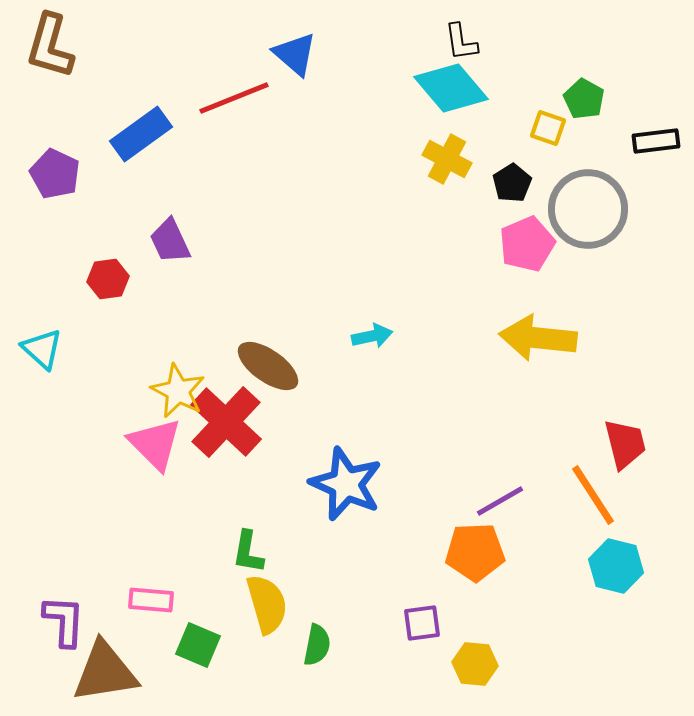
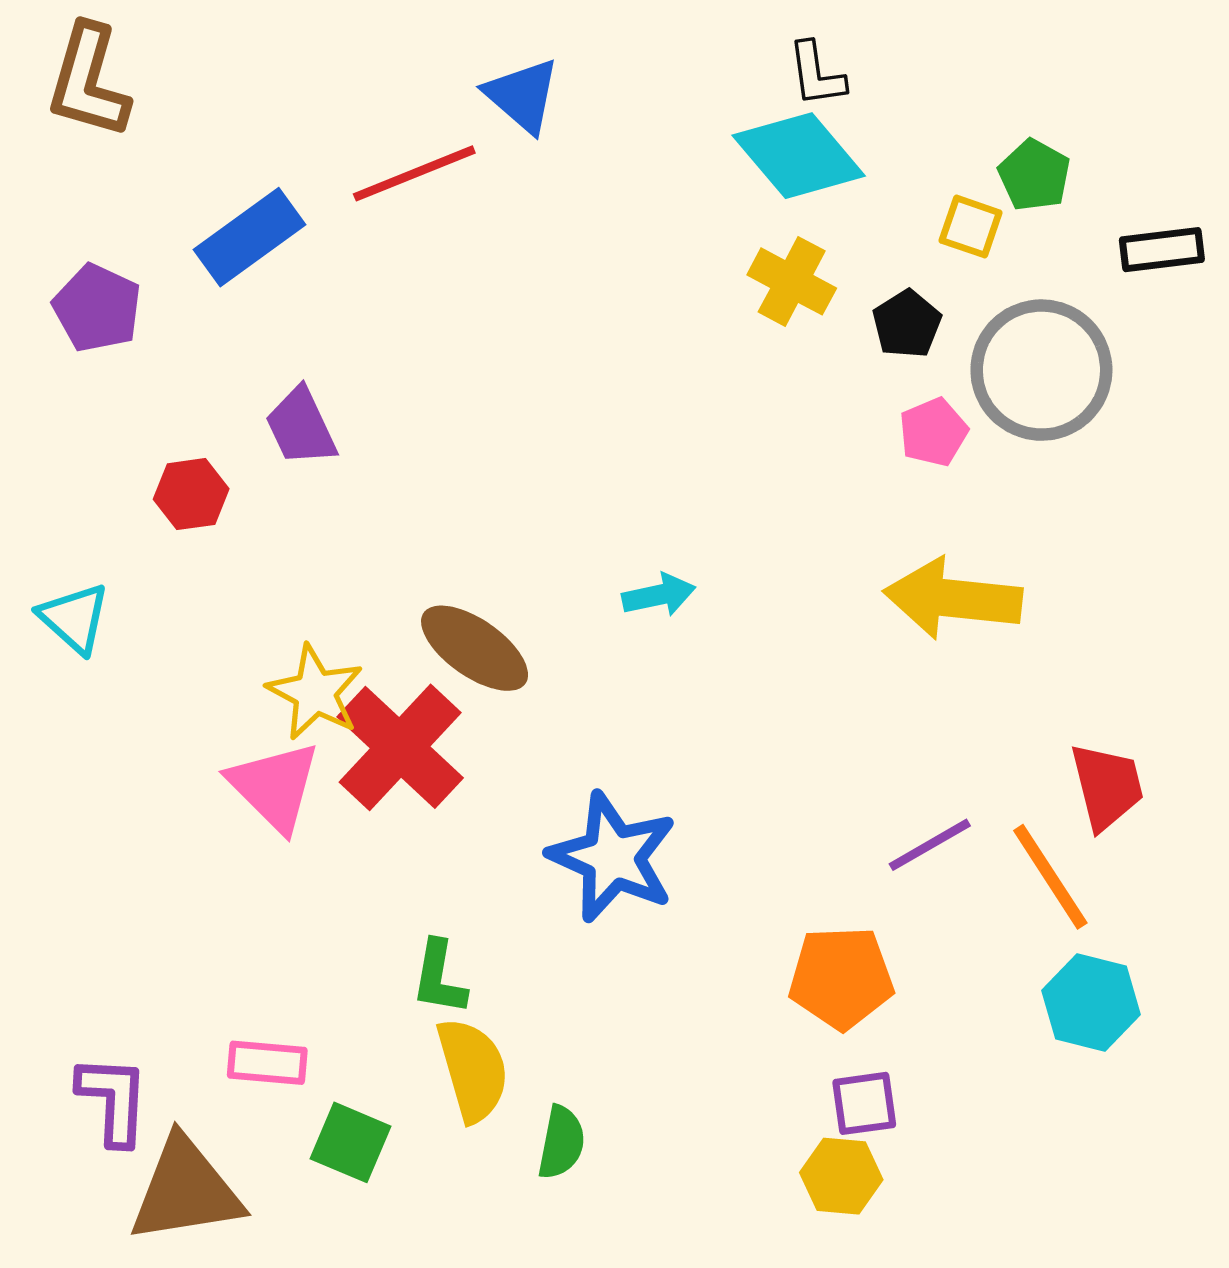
pink pentagon: (527, 244) -> (933, 432), size x0.7
purple line: (500, 501) -> (930, 845), moved
purple square: (422, 623) -> (864, 1103), moved

